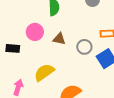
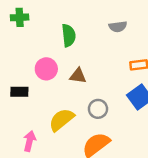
gray circle: (84, 47) -> (98, 109), moved

